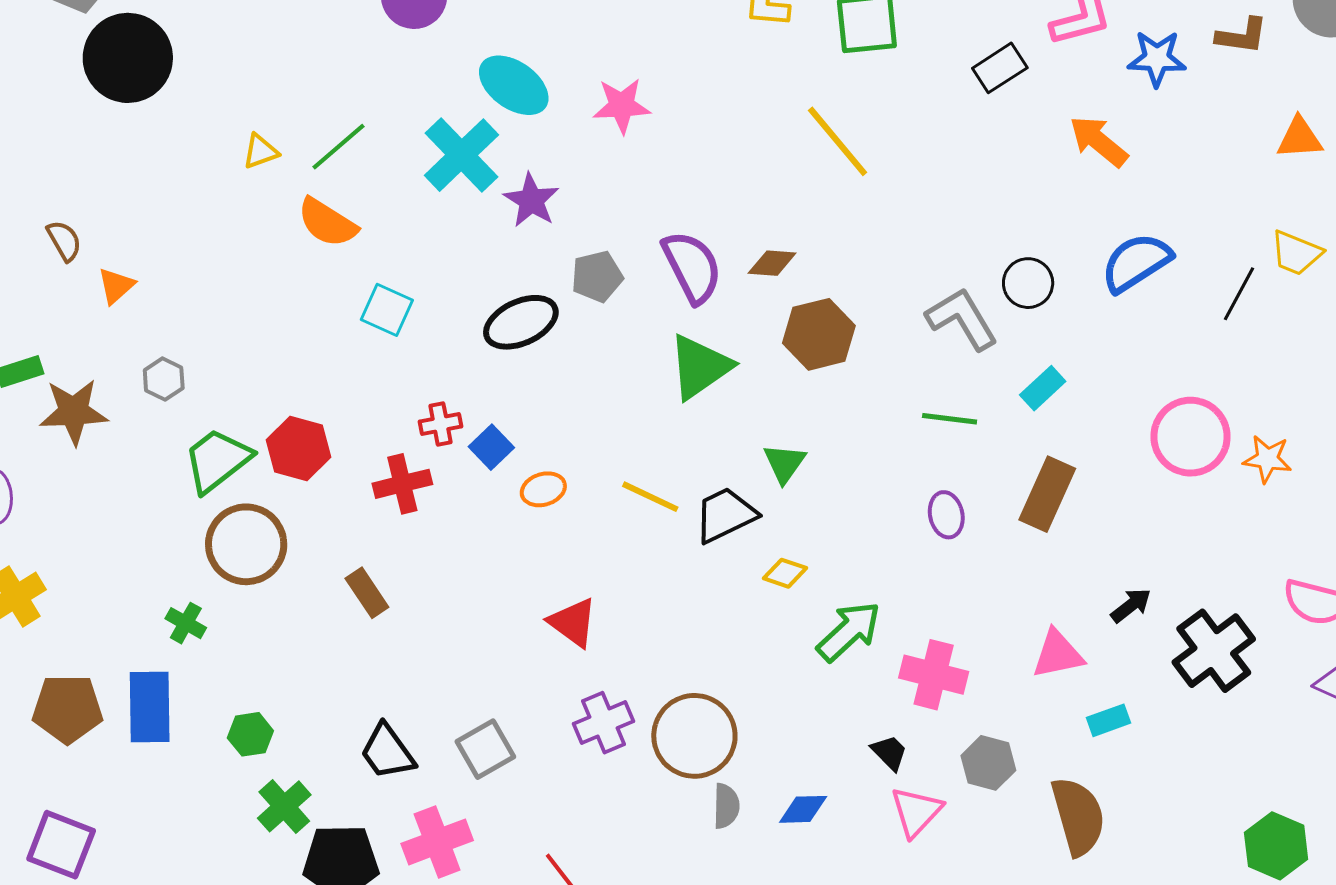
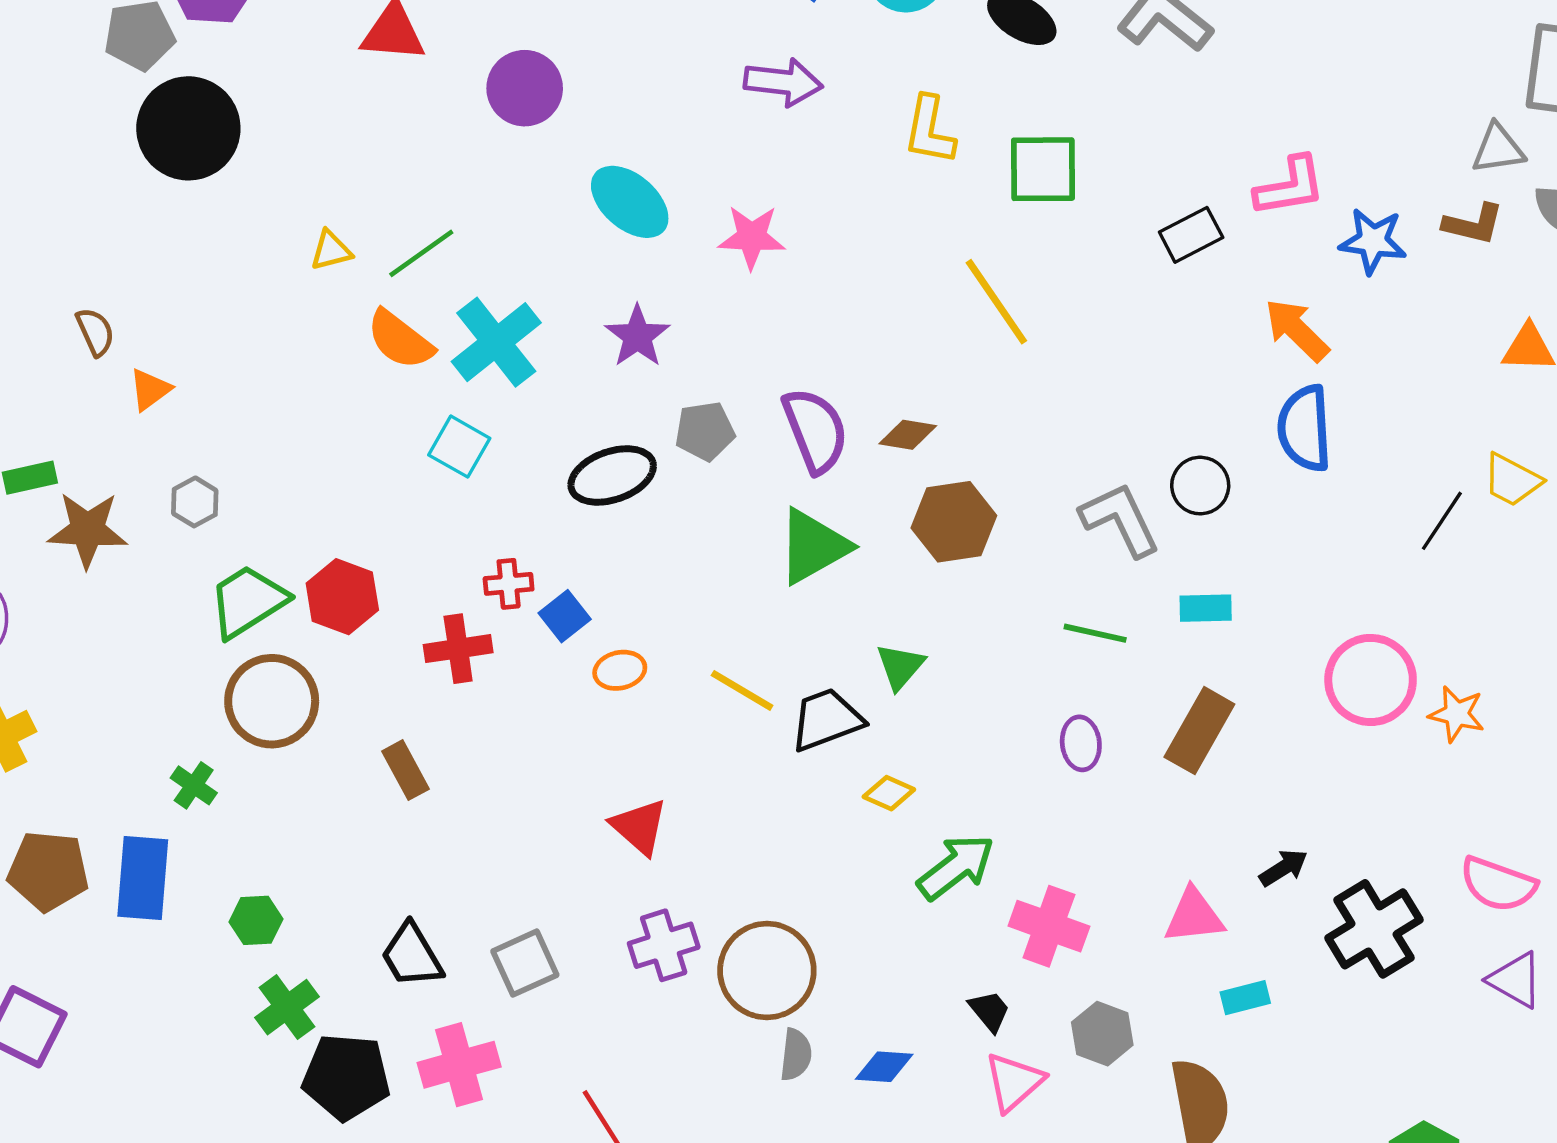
cyan cross: (461, 155) -> (496, 342), moved
blue semicircle: (1136, 262) -> (1305, 428), moved, turned -66
cyan rectangle: (1043, 388) -> (1206, 608), turned 36

